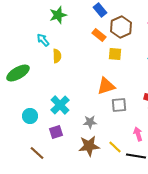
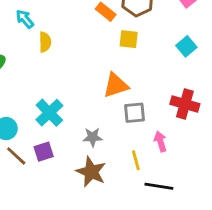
pink arrow: (138, 134) -> (160, 142), moved
brown star: (89, 146) -> (91, 172), turned 30
yellow line: (115, 147) -> (136, 160), moved, turned 32
brown line: (37, 153) -> (16, 156), moved

